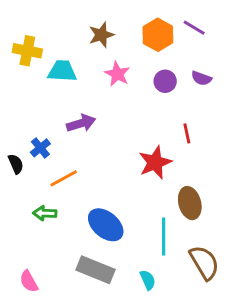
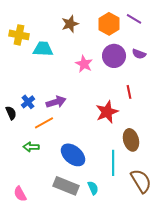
pink star: (117, 74) -> (84, 64), moved
purple circle: (165, 81) -> (114, 56), size x1.5
purple arrow: (81, 123) -> (56, 102), moved
cyan semicircle: (148, 280) -> (93, 188), moved

